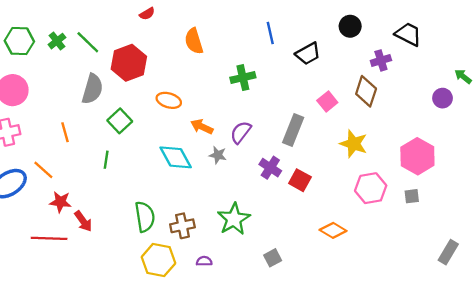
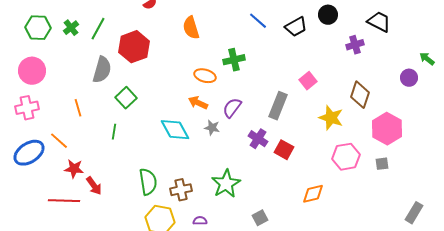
blue line: (270, 33) -> (258, 21), turned -36
green line: (88, 42) -> (98, 29), turned 75
black trapezoid: (308, 54) -> (296, 27), moved
brown diamond: (366, 91) -> (360, 95), moved
orange ellipse: (169, 100) -> (205, 76), moved
orange diamond: (333, 230) -> (313, 194), turned -45

